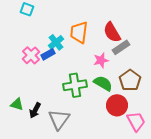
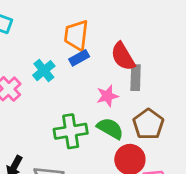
orange trapezoid: (79, 32) -> (76, 35), moved
gray rectangle: (121, 47) -> (136, 78), turned -54
blue rectangle: (48, 54) -> (79, 58), moved

